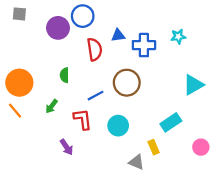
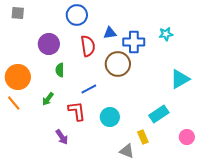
purple circle: (58, 28) -> (49, 44), moved
brown circle: (127, 83) -> (118, 64), moved

